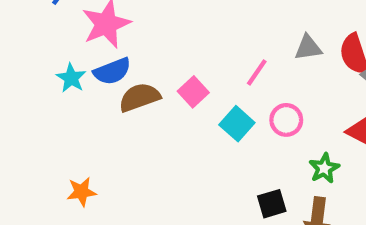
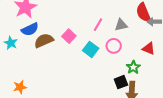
gray triangle: (308, 48) -> (121, 25), moved
cyan star: (71, 78) -> (11, 43), moved
black square: (272, 204) -> (121, 82), moved

